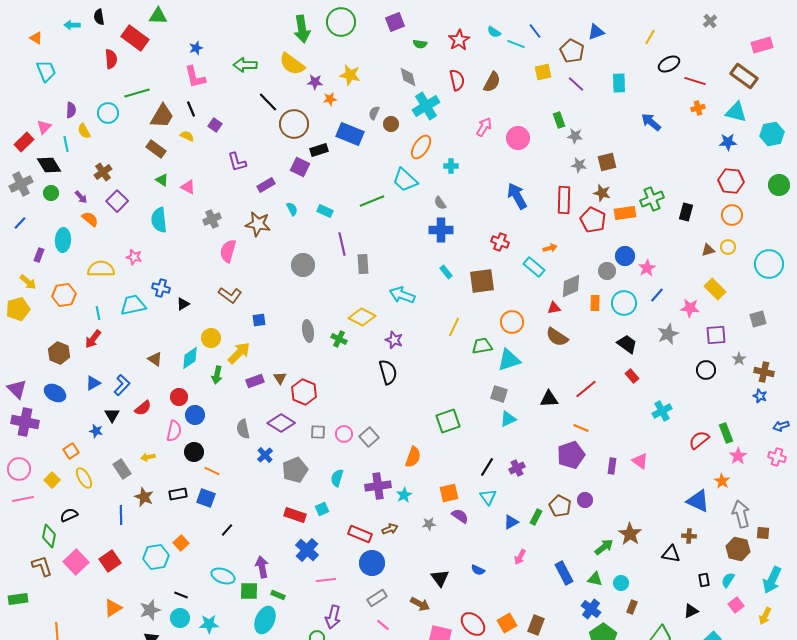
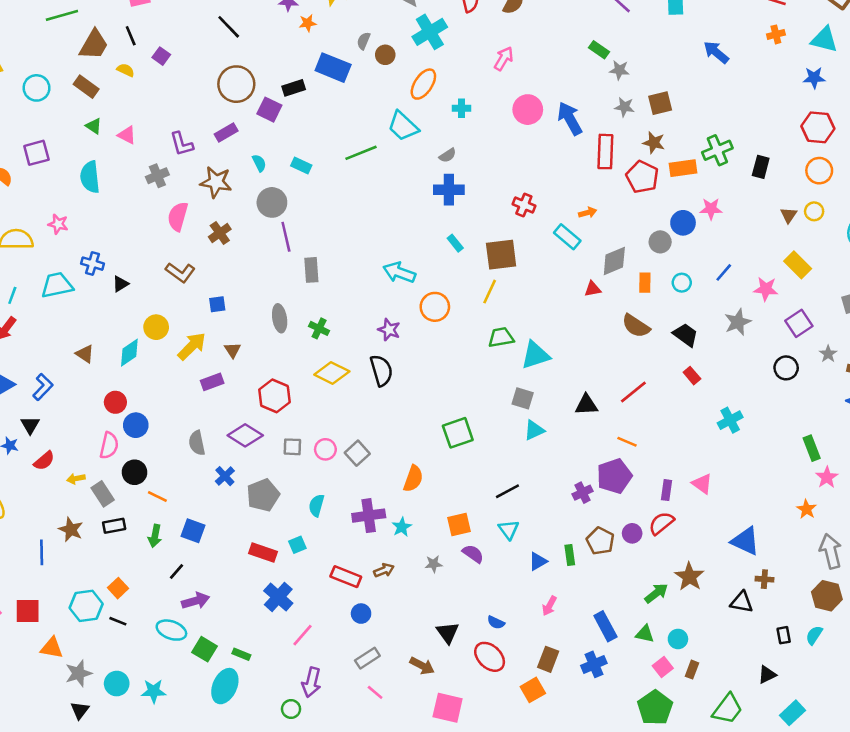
cyan circle: (108, 113) -> (36, 88), moved
green rectangle: (559, 120) -> (599, 50), turned -35
brown circle: (294, 124) -> (236, 84), moved
pink circle: (518, 138) -> (528, 110), moved
purple L-shape: (237, 162) -> (182, 144), moved
brown cross: (103, 172) -> (220, 233), moved
blue arrow: (517, 196) -> (570, 118), moved
purple square: (117, 201) -> (36, 153), turned 30
gray semicircle: (440, 203) -> (448, 155), turned -88
purple line: (342, 244) -> (286, 237), moved
brown triangle: (708, 250) -> (789, 215), turned -40
gray rectangle: (363, 264) -> (311, 270), moved
gray circle: (303, 265) -> (272, 202), moved
pink star: (647, 268) -> (711, 209), moved, turned 30
cyan circle: (624, 303) -> (682, 283), size x0.6
cyan line: (98, 313) -> (12, 295), turned 32
yellow diamond: (362, 317) -> (332, 373), moved
orange circle: (512, 322) -> (435, 307), moved
yellow line: (454, 327) -> (490, 292), moved
purple square: (716, 335) -> (799, 323), turned -30
brown semicircle: (557, 337) -> (636, 326), moved
green arrow: (217, 375) -> (155, 536), moved
brown triangle: (280, 378) -> (232, 350), moved
red semicircle: (143, 408) -> (44, 461), moved
red semicircle: (699, 440) -> (661, 523), moved
black line: (487, 467) -> (507, 491), turned 30
purple cross: (517, 468) -> (582, 493), moved
gray rectangle: (122, 469) -> (103, 494), moved
blue square: (206, 498) -> (193, 531), moved
blue triangle: (698, 501) -> (745, 541), moved
green rectangle: (536, 517) -> (570, 555), turned -35
red square: (110, 561) -> (28, 611), turned 35
blue circle: (372, 563) -> (361, 614), size x0.6
purple arrow: (262, 567) -> (196, 601), moved, turned 85
pink line: (326, 580) -> (302, 635), turned -42
green square: (249, 591) -> (204, 649), turned 30
black line: (181, 595) -> (118, 621), moved
pink square: (736, 605) -> (663, 667), moved
orange triangle: (113, 608) -> (52, 648), moved, turned 42
blue cross: (591, 609) -> (594, 664), moved, turned 30
red ellipse: (473, 624) -> (490, 657), moved
brown rectangle: (536, 625) -> (548, 659), moved

